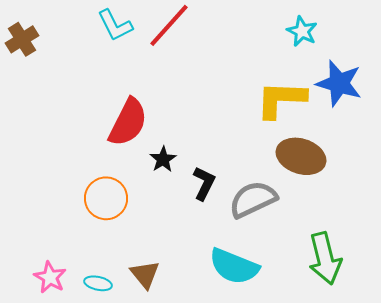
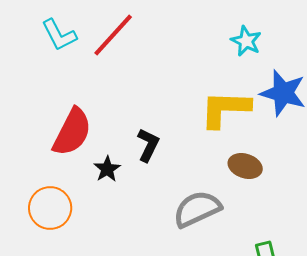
brown ellipse: (301, 156) -> (245, 166), size x0.7
black L-shape: (204, 183) -> (148, 145), moved

